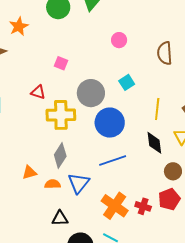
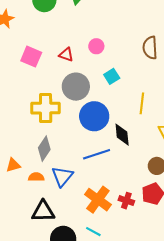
pink circle: (119, 40) -> (96, 46), moved
pink square: (61, 63) -> (31, 57), moved, size x1.5
red triangle: (38, 92) -> (66, 55), moved
black diamond: (154, 143) -> (122, 135), moved
black triangle: (60, 218) -> (43, 211), size x1.4

